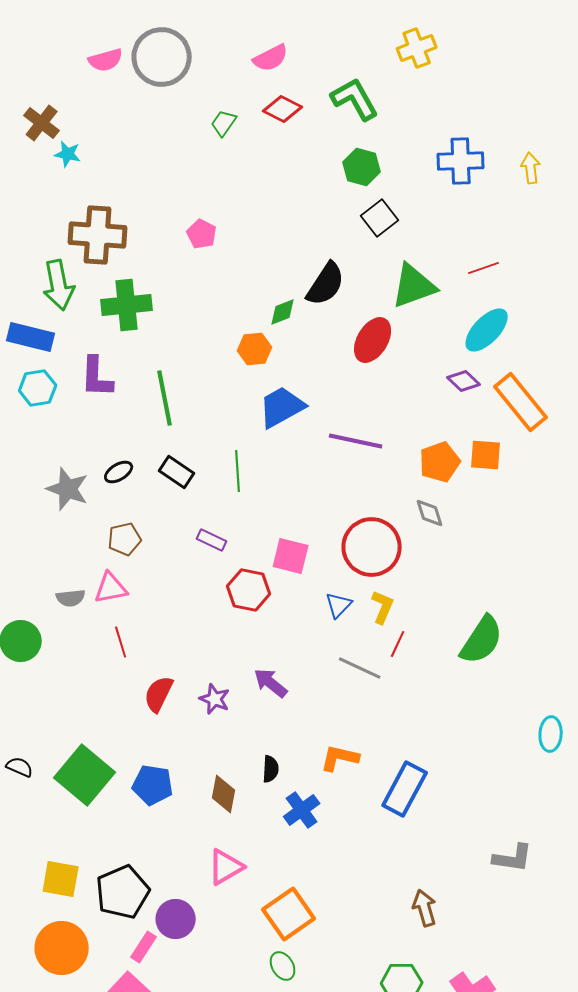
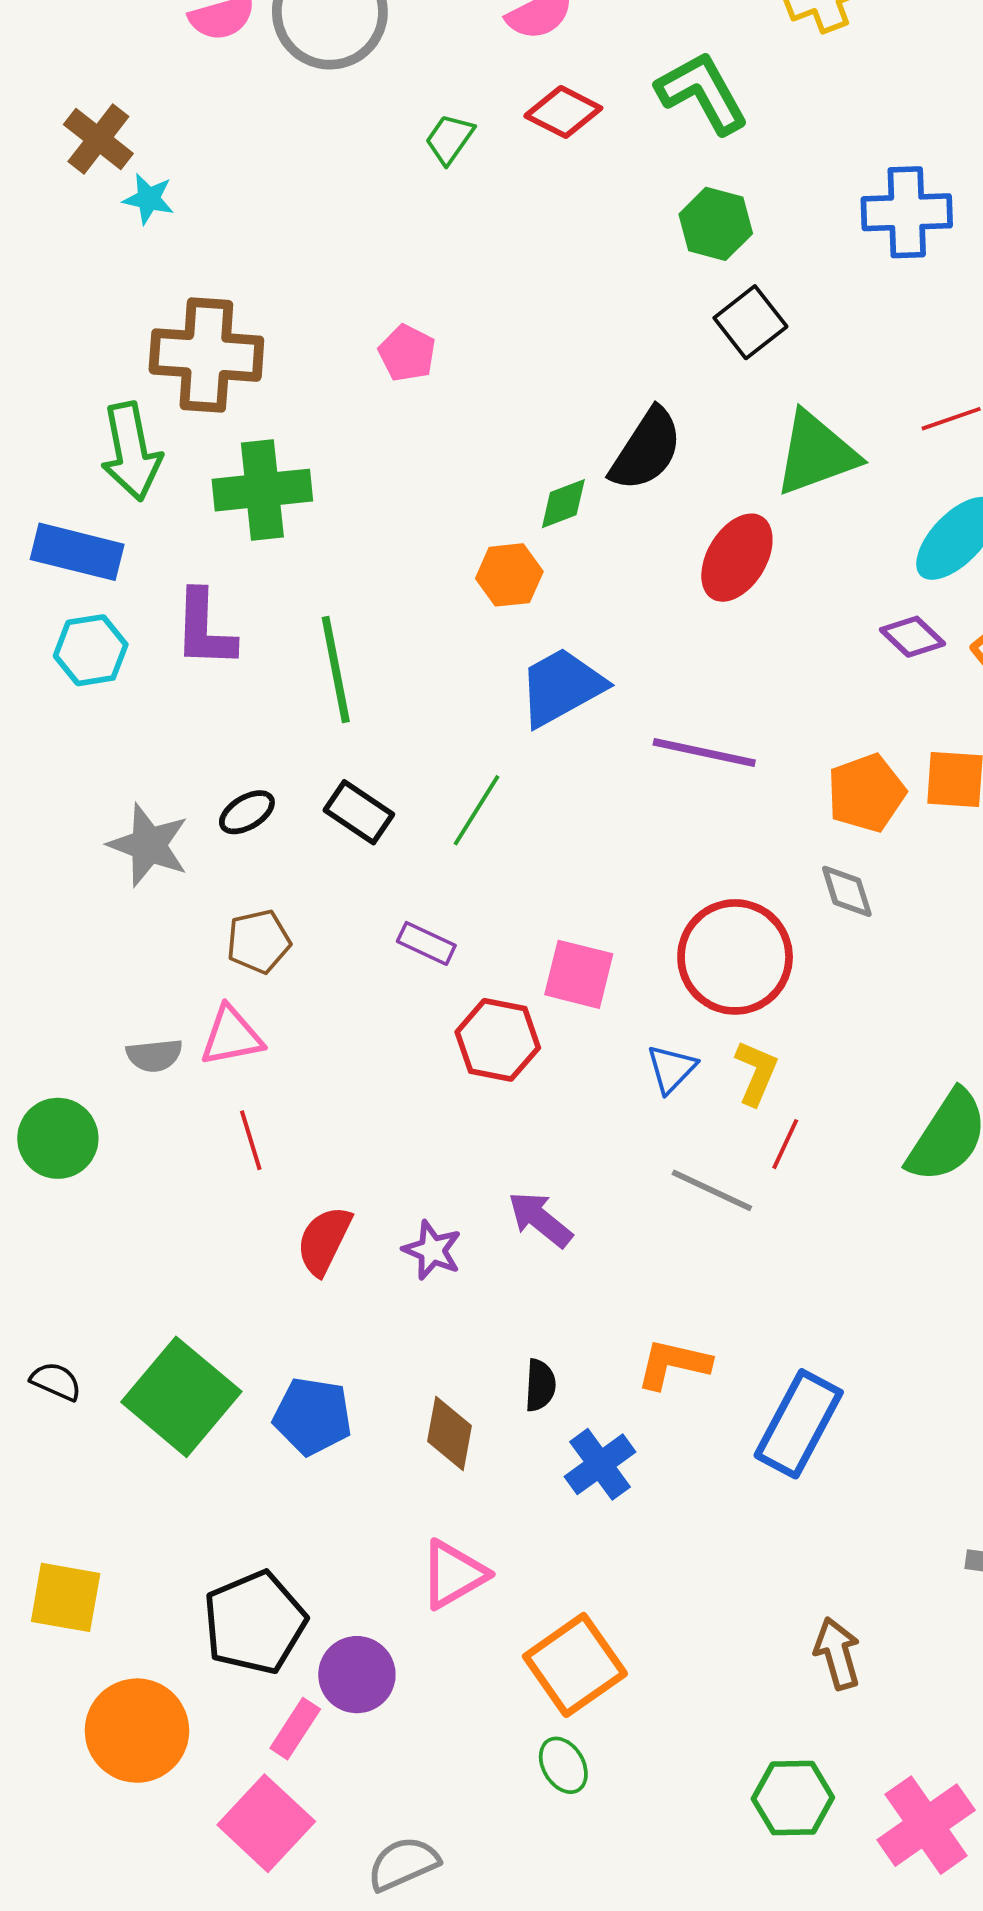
green line: (238, 471) -> (477, 810), turned 36
yellow square: (61, 879) -> (66, 1597), moved

